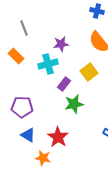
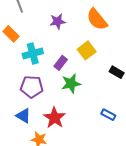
cyan cross: (48, 64) -> (33, 54), moved
purple pentagon: (22, 107) -> (32, 87), moved

